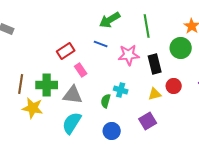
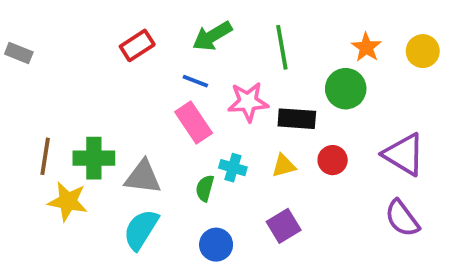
red rectangle: (66, 51) -> (137, 45), moved
black rectangle: (155, 64) -> (297, 119), turned -72
pink rectangle: (81, 70) -> (194, 122), moved, size x1.5
yellow triangle: (155, 94) -> (284, 166), moved

